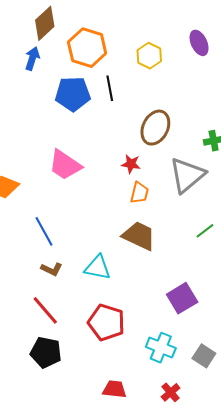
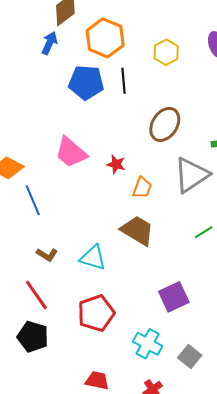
red star: (131, 164) -> (116, 164), moved
blue line: (44, 231) -> (33, 200), moved
red pentagon: (106, 322) -> (96, 313), turned 30

